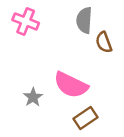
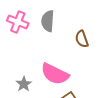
gray semicircle: (84, 20) -> (48, 21), moved

